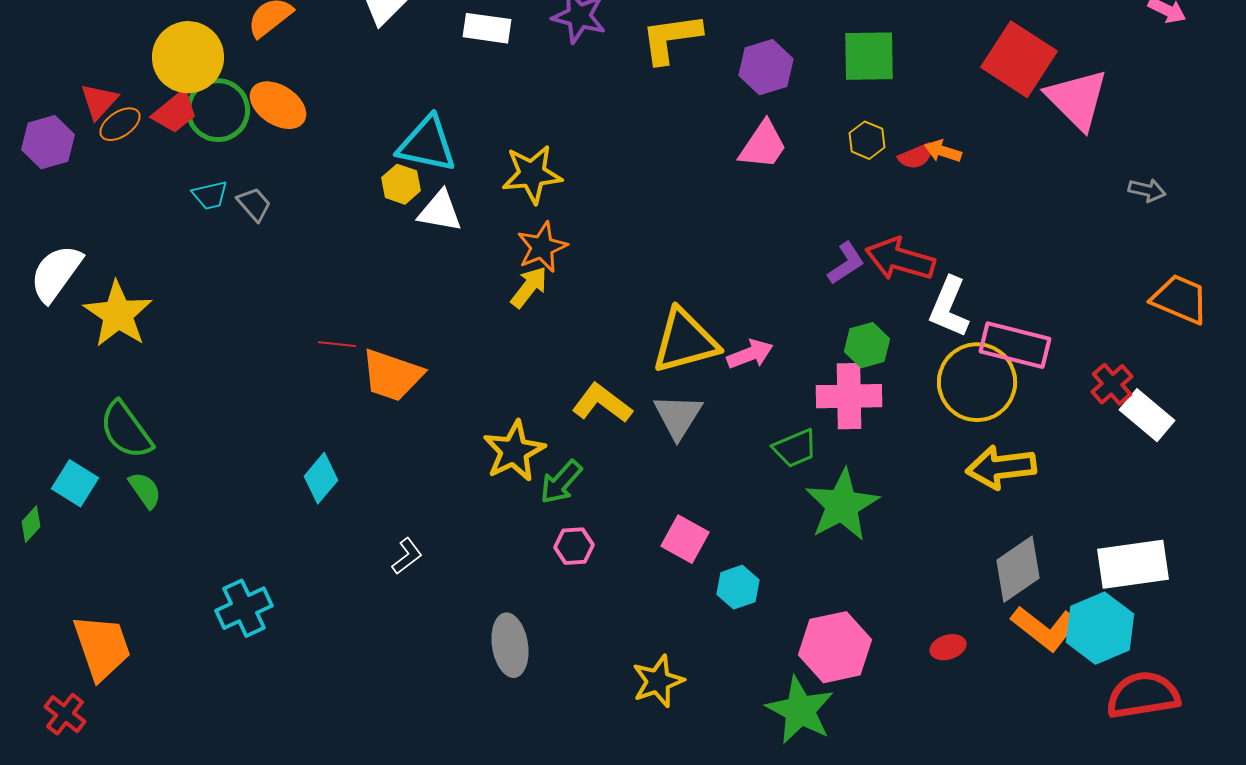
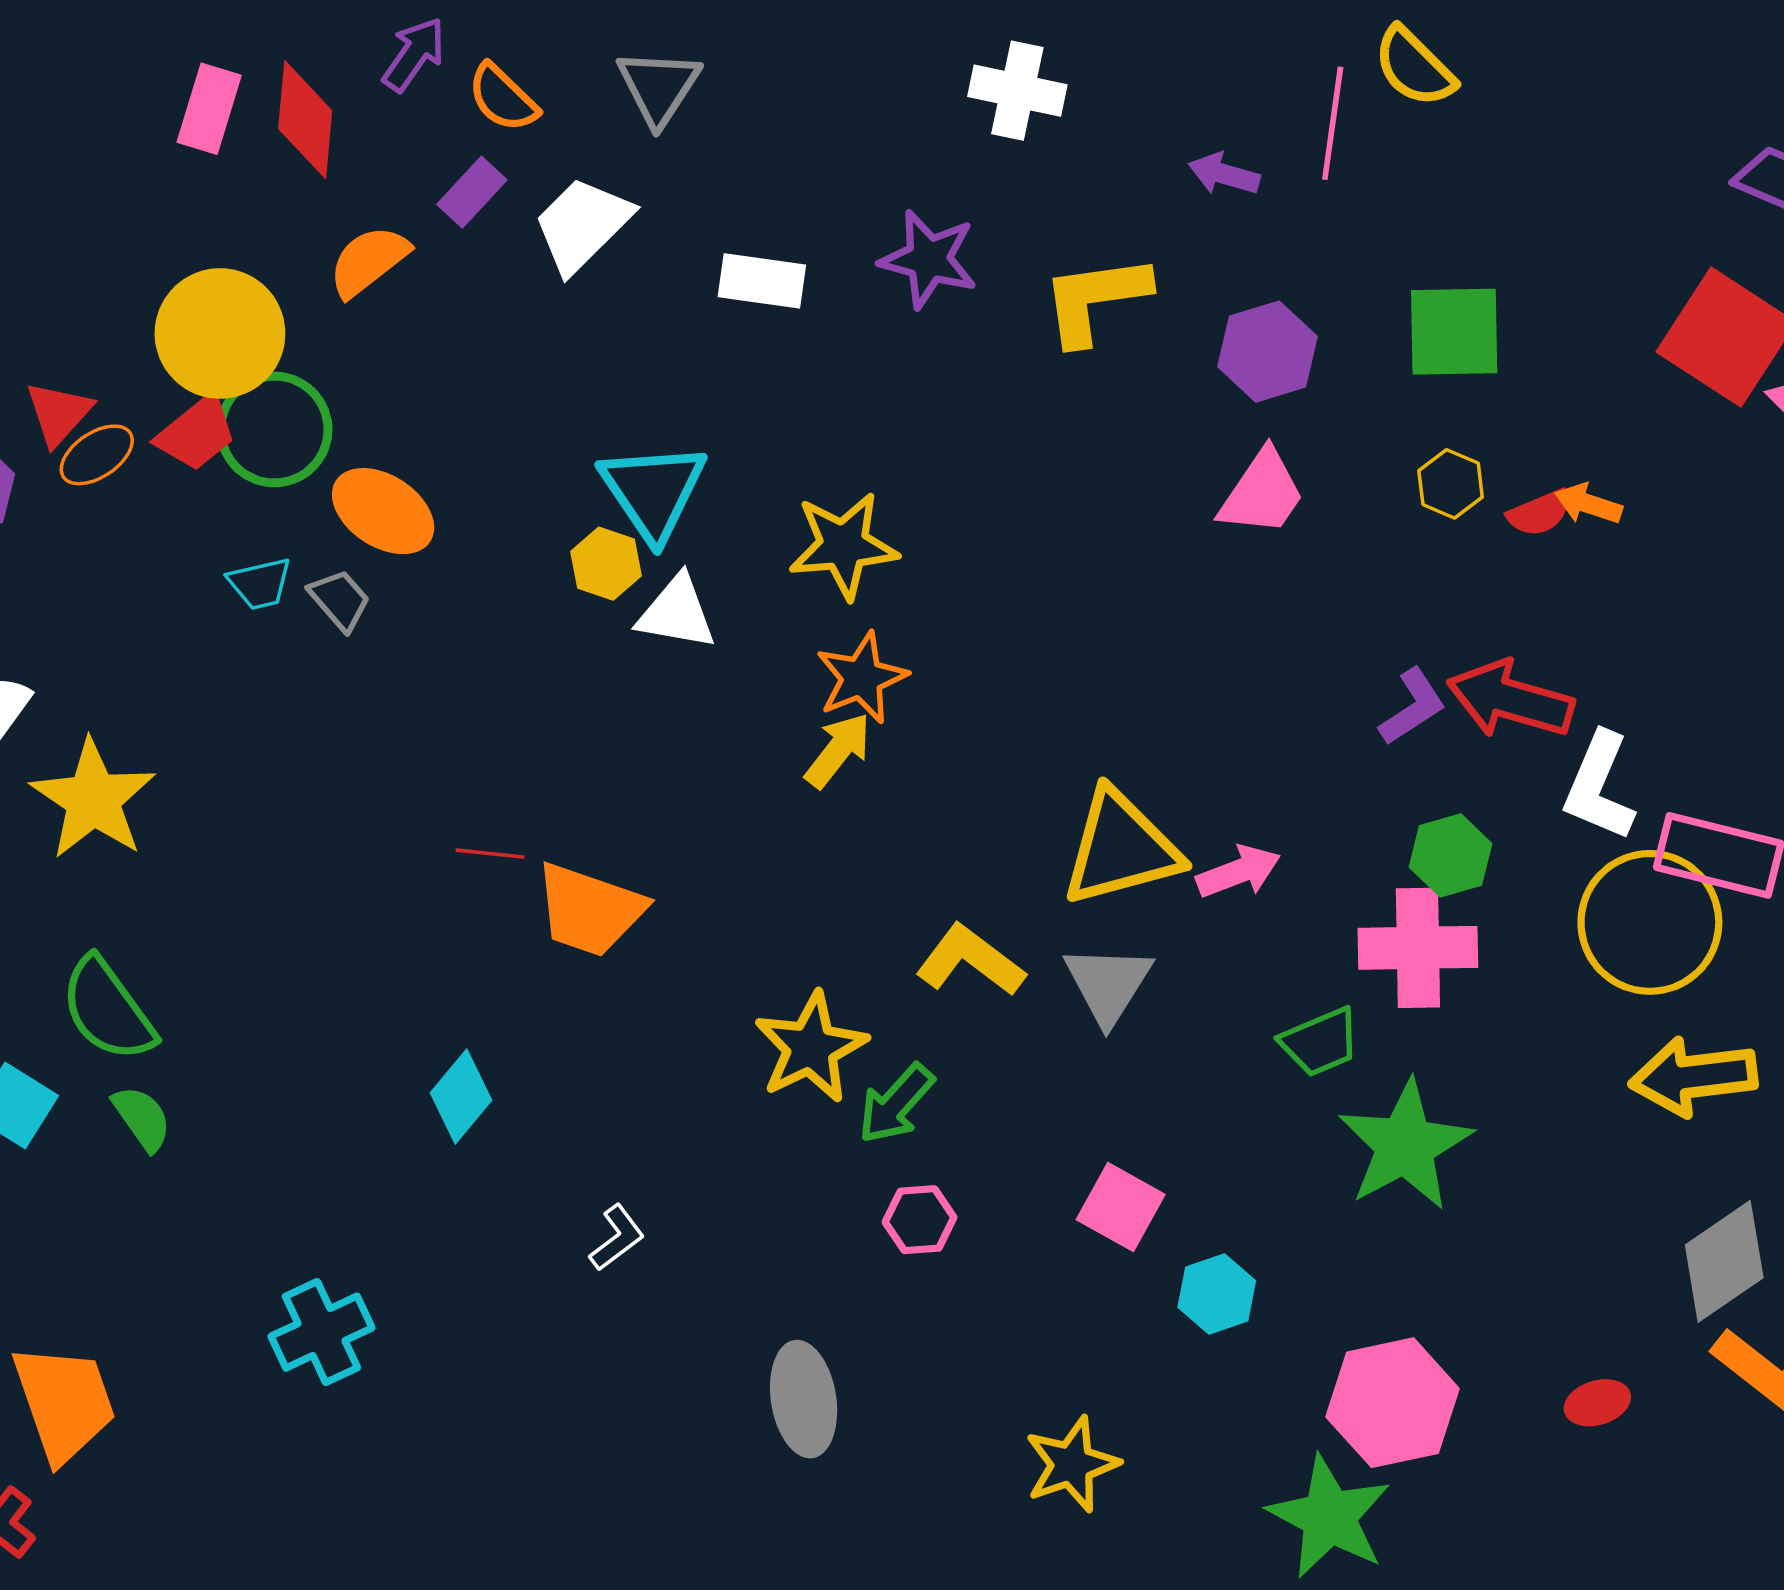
orange ellipse: (278, 105) -> (383, 511), moved
cyan triangle: (427, 144) -> (653, 491), turned 44

